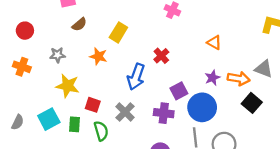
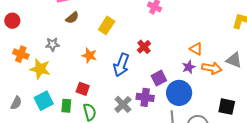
red circle: (25, 31) -> (12, 21), moved
orange triangle: (214, 43) -> (196, 49), moved
orange star: (98, 56) -> (89, 55), moved
yellow star: (68, 86) -> (40, 69), moved
black square: (252, 103) -> (227, 107), moved, turned -30
gray cross: (125, 112) -> (123, 104), moved

